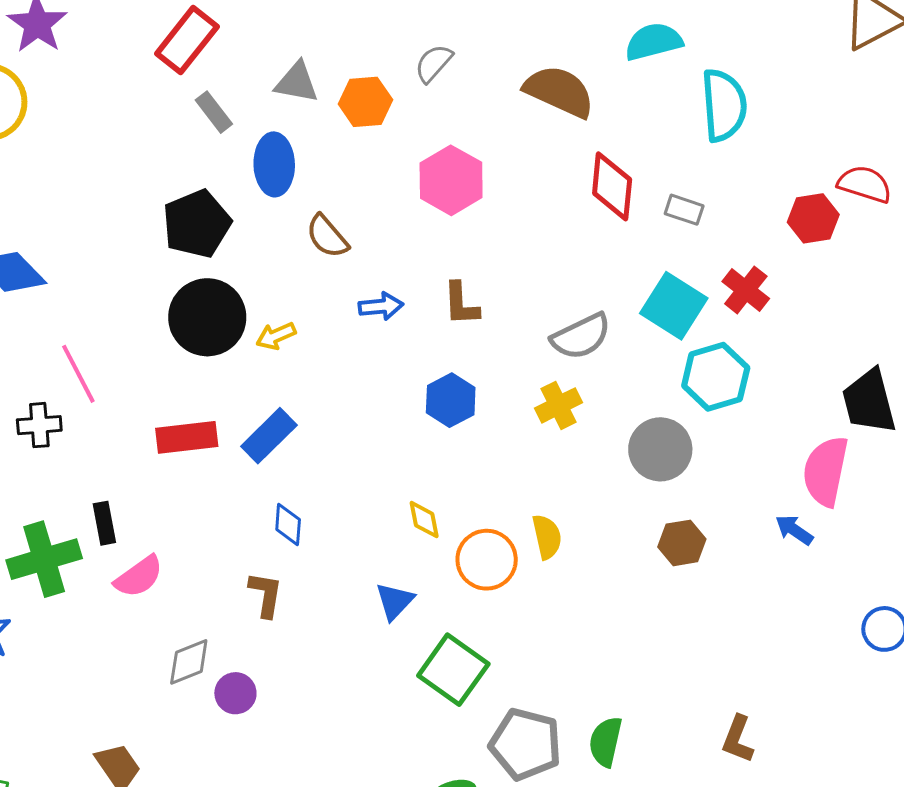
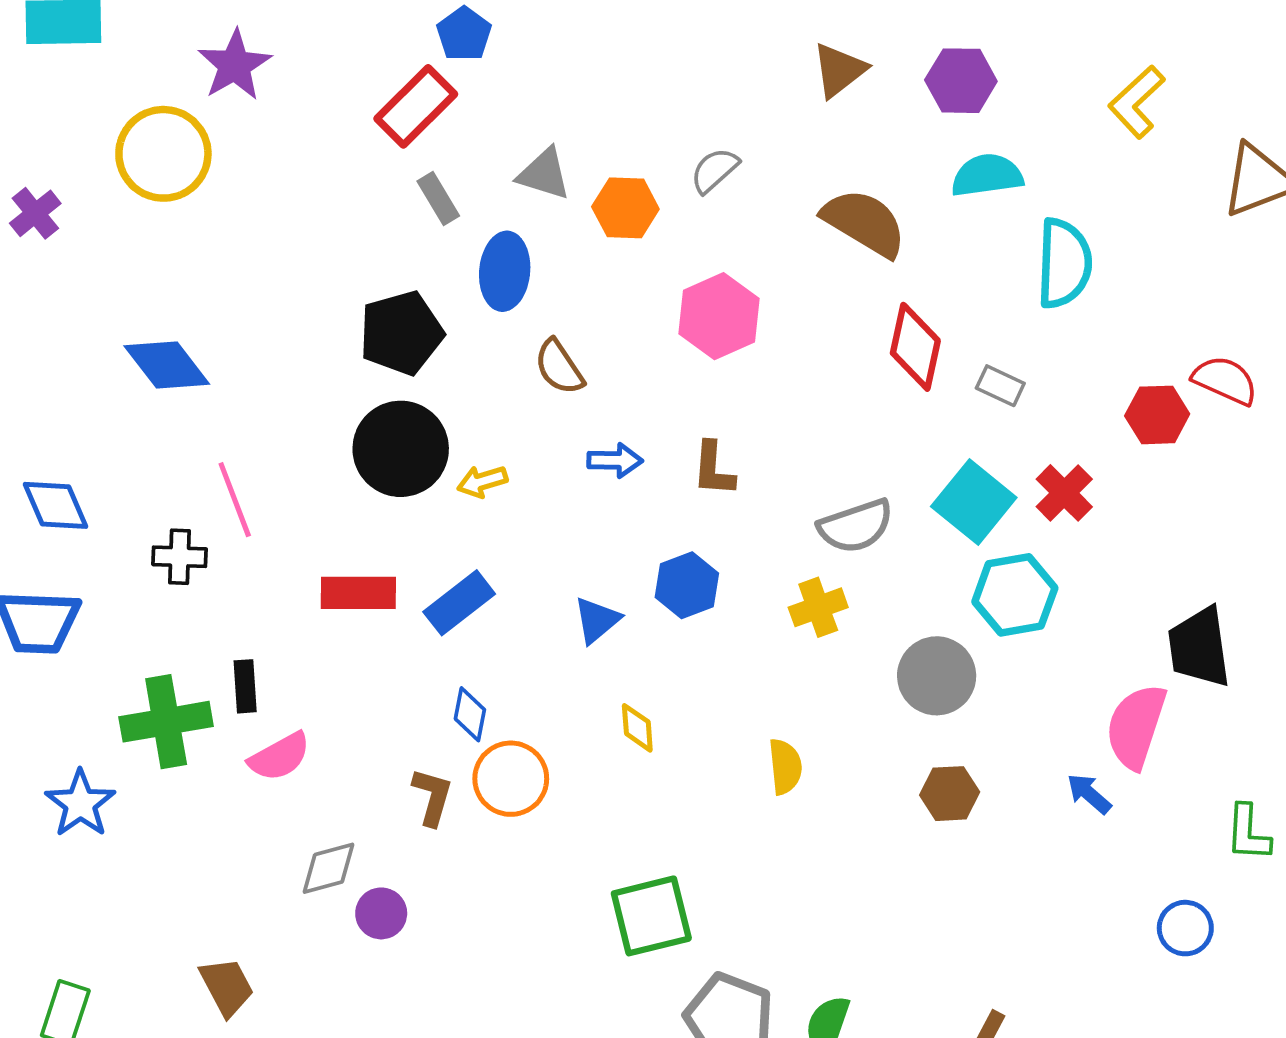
orange circle: (487, 560) -> (511, 779), moved
blue triangle: (395, 601) -> (597, 620), moved
green square: (453, 670) -> (651, 916), turned 34

